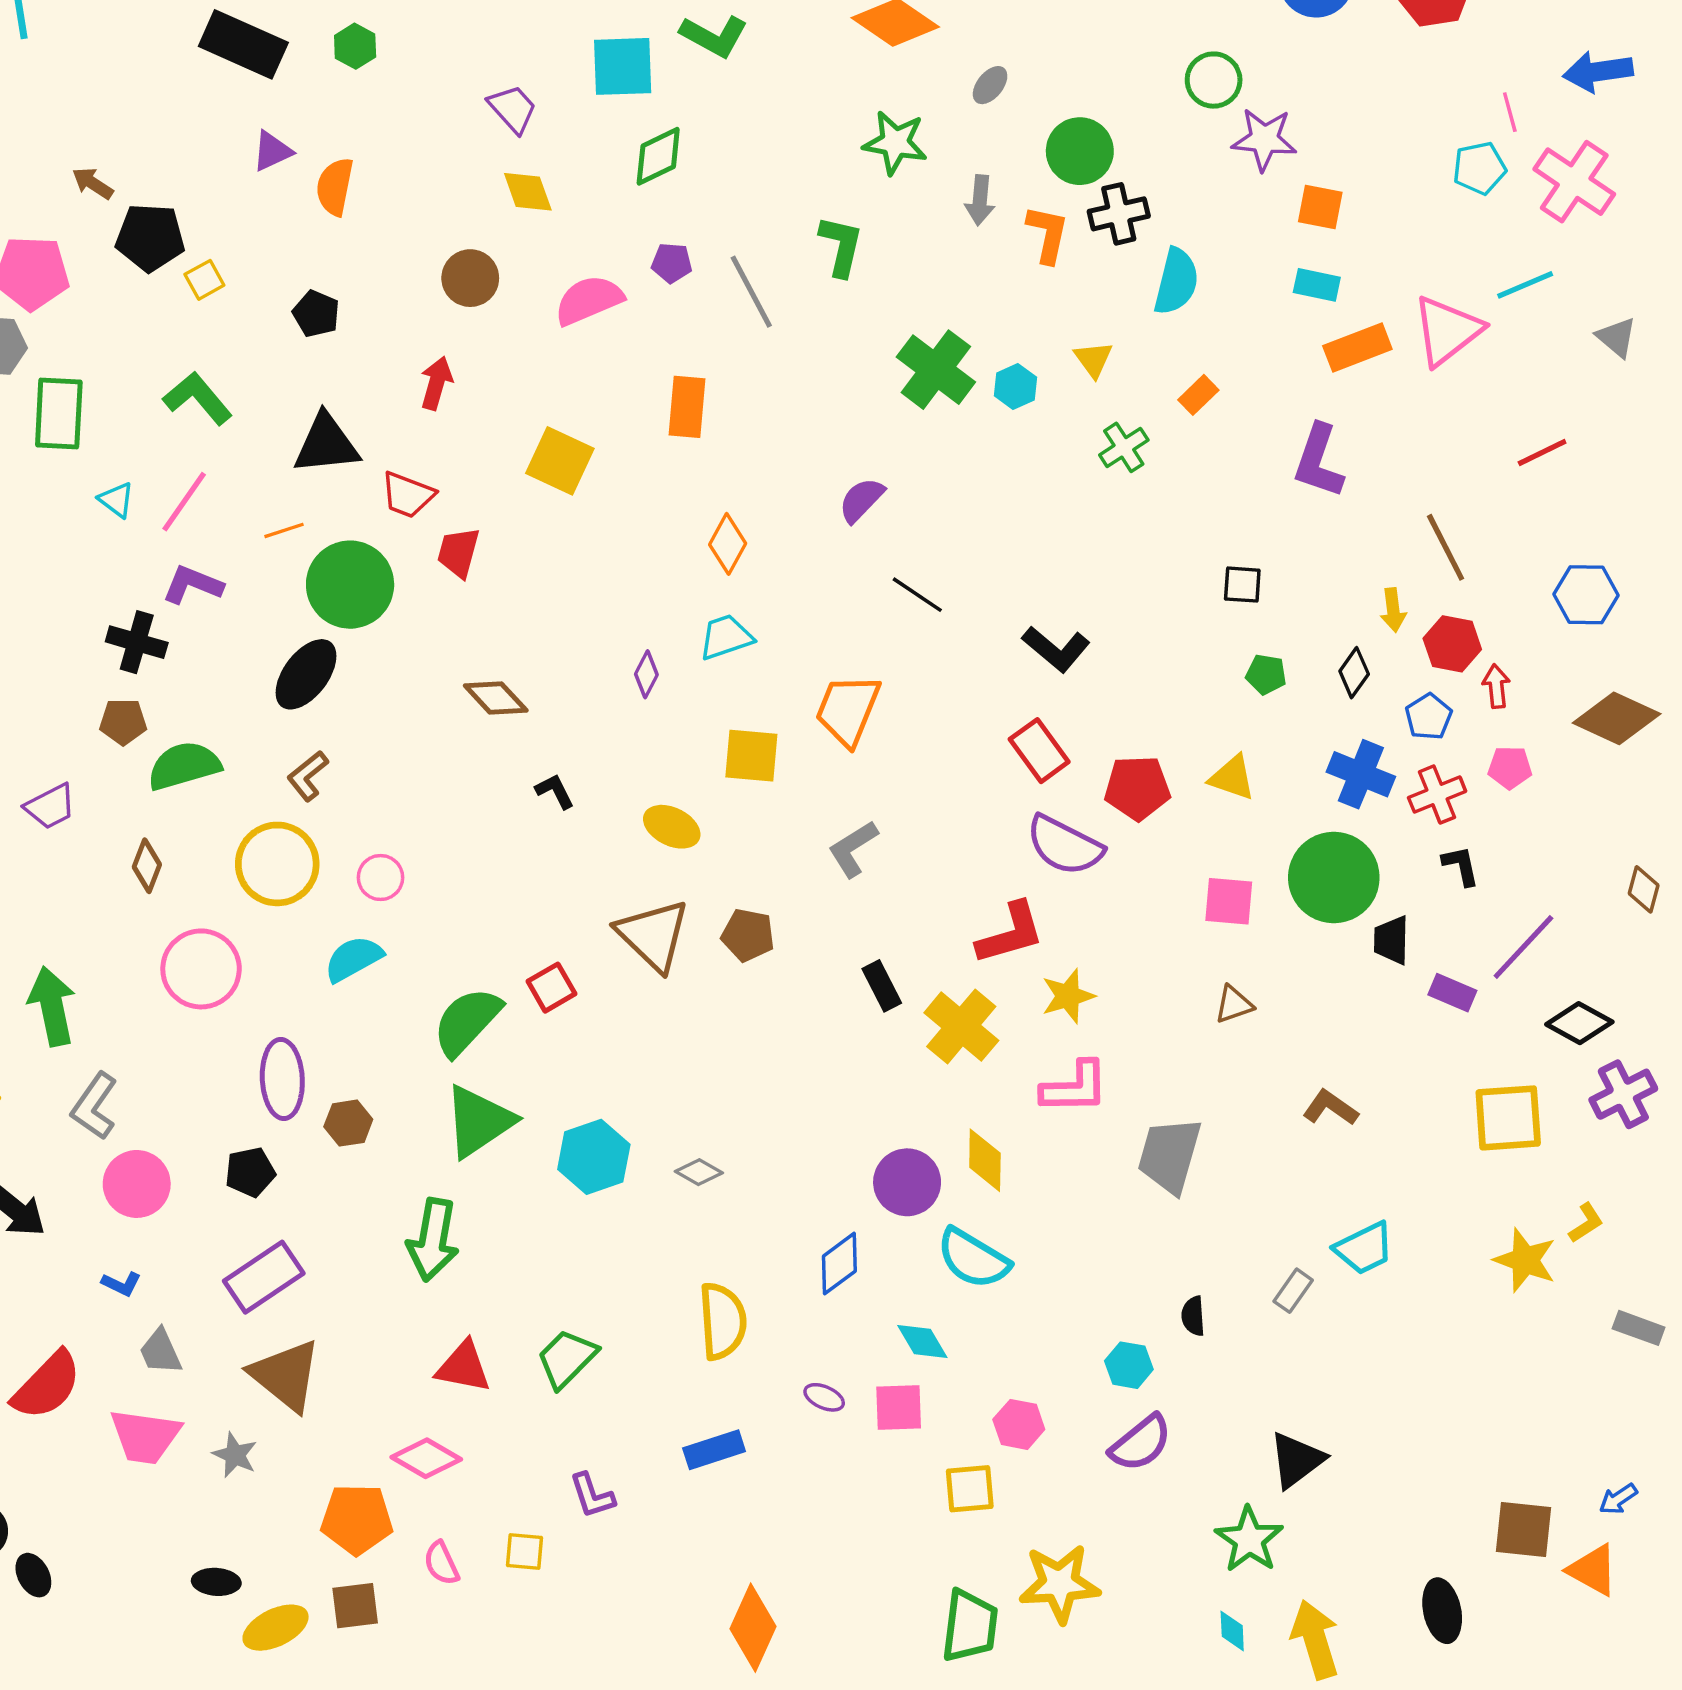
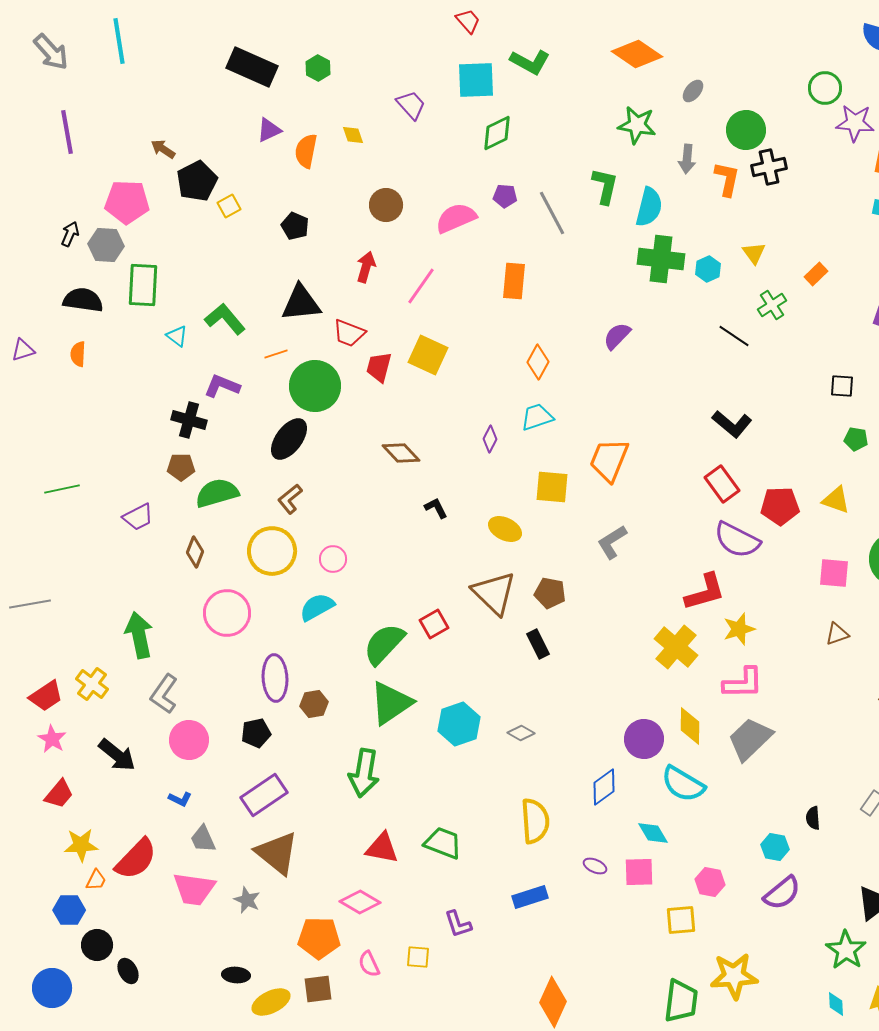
yellow diamond: (528, 192) -> (353, 135), moved, size x0.7
black pentagon: (150, 237) -> (197, 181), turned -30
cyan semicircle: (1176, 282) -> (649, 207), moved
green cross: (936, 370) -> (661, 259), turned -30
green L-shape: (198, 398) -> (225, 319), moved
yellow square: (560, 461) -> (428, 355), moved
pink line: (184, 502) -> (421, 286), moved
black line: (917, 595) -> (734, 336), moved
black rectangle: (882, 986) -> (538, 644), moved
gray trapezoid: (1170, 1155) -> (750, 739), moved, turned 30
green trapezoid: (567, 1358) -> (443, 843), turned 66

